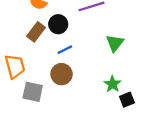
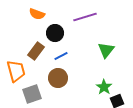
brown rectangle: (36, 32) -> (36, 51), moved
gray square: (33, 92) -> (32, 94), turned -30

